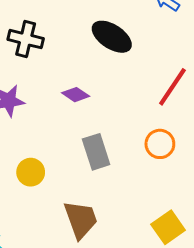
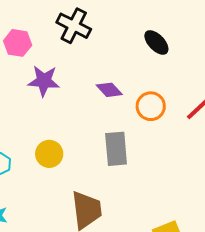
black ellipse: (112, 37) -> (156, 42), size x0.7
orange circle: (160, 144) -> (151, 106), moved

